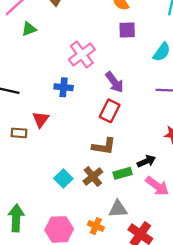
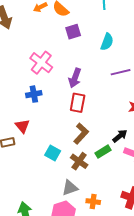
purple arrow: (115, 82) -> (75, 78), turned 72
brown L-shape: (104, 146) -> (81, 134), turned -40
cyan square: (63, 179) -> (53, 153), moved
gray triangle: (118, 209) -> (70, 188), moved

